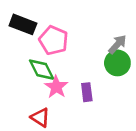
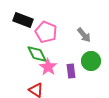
gray arrow: (117, 44) -> (84, 35), moved, turned 98
green circle: (117, 63) -> (91, 61), moved

